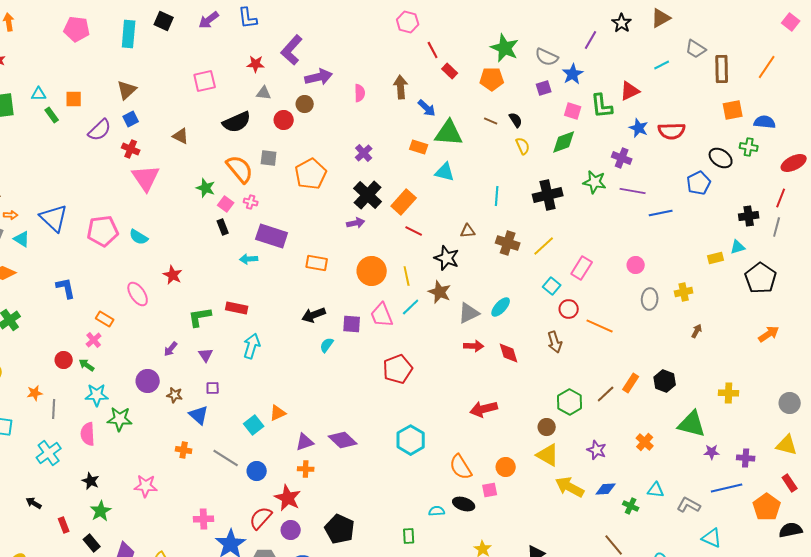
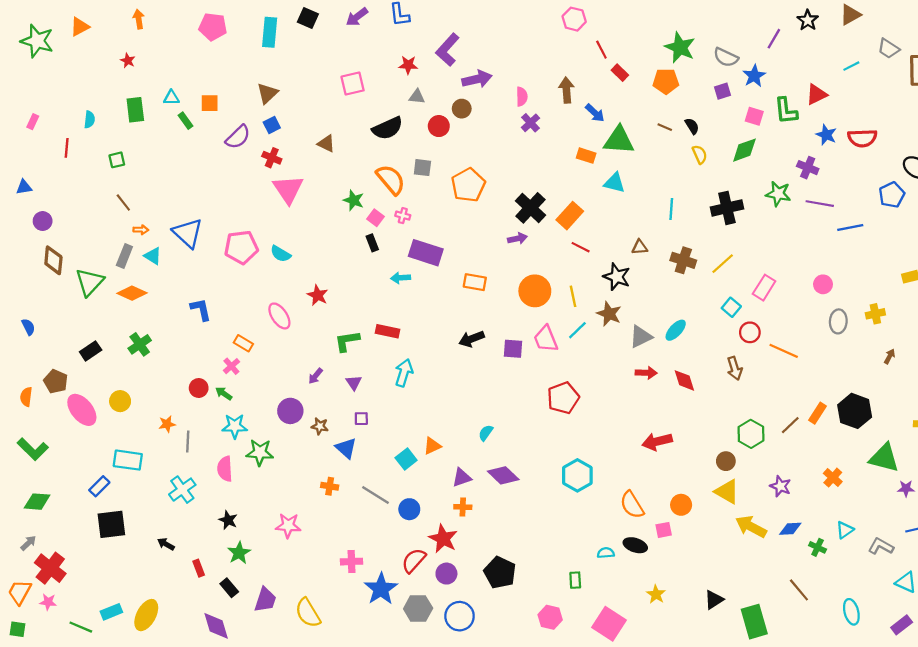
purple cross: (364, 153) -> (530, 123), moved
cyan semicircle: (327, 345) -> (486, 433), moved
black hexagon: (665, 381) -> (855, 411), size x1.4
cyan triangle: (656, 490) -> (845, 530), turned -42

